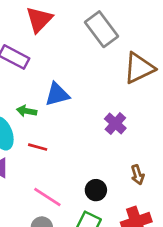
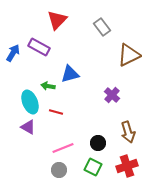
gray rectangle: (101, 29) -> (102, 27), size x0.7
brown arrow: (138, 175) -> (128, 132), size x1.5
pink line: (47, 197) -> (63, 148), turned -55

